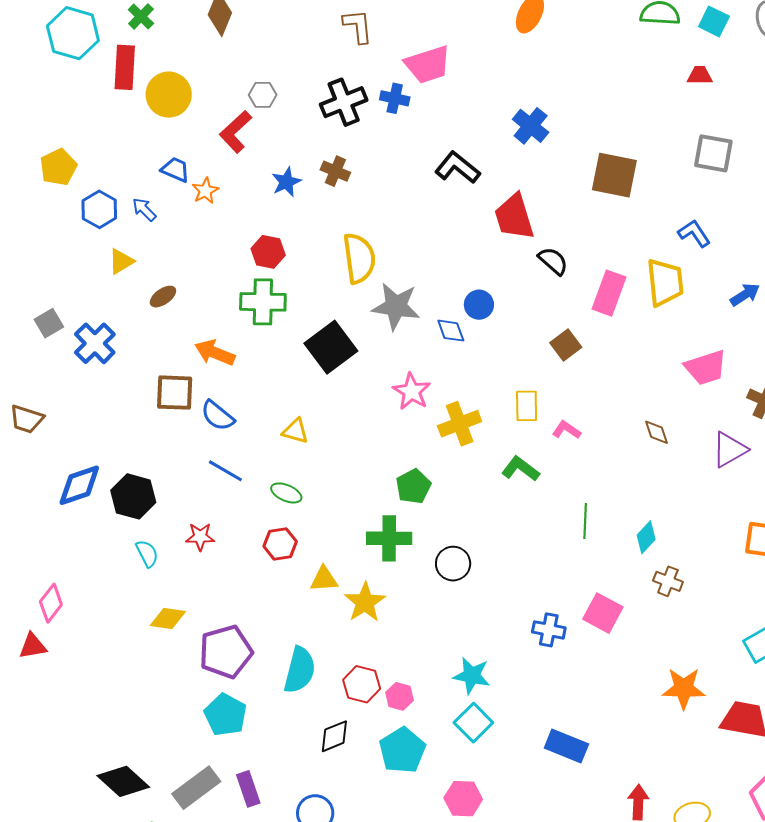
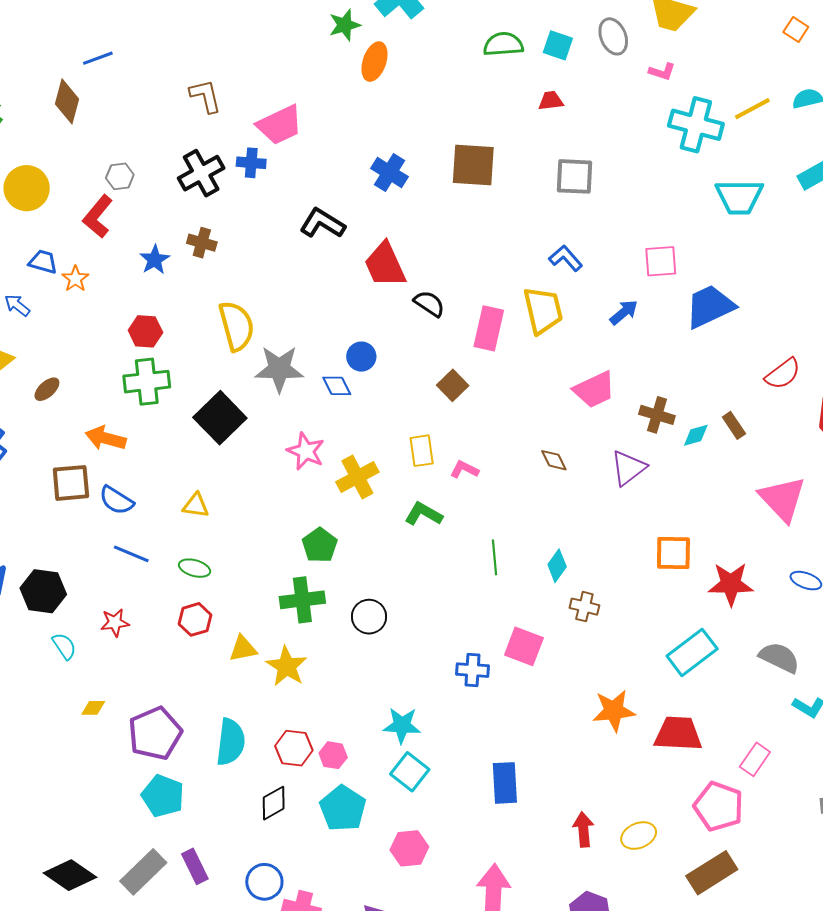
brown square: (614, 175) -> (473, 165), moved
yellow diamond: (168, 619) -> (93, 708), size x0.7
blue rectangle: (566, 746) -> (505, 783), turned 72

